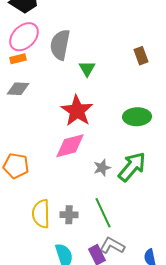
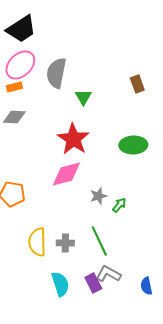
green arrow: (132, 167) -> (119, 205), moved, size x0.5

